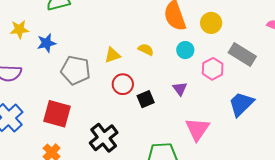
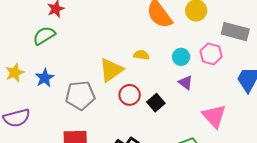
cyan circle: (185, 50) -> (181, 57), moved
yellow triangle: (112, 55) -> (111, 70), size x1.5

